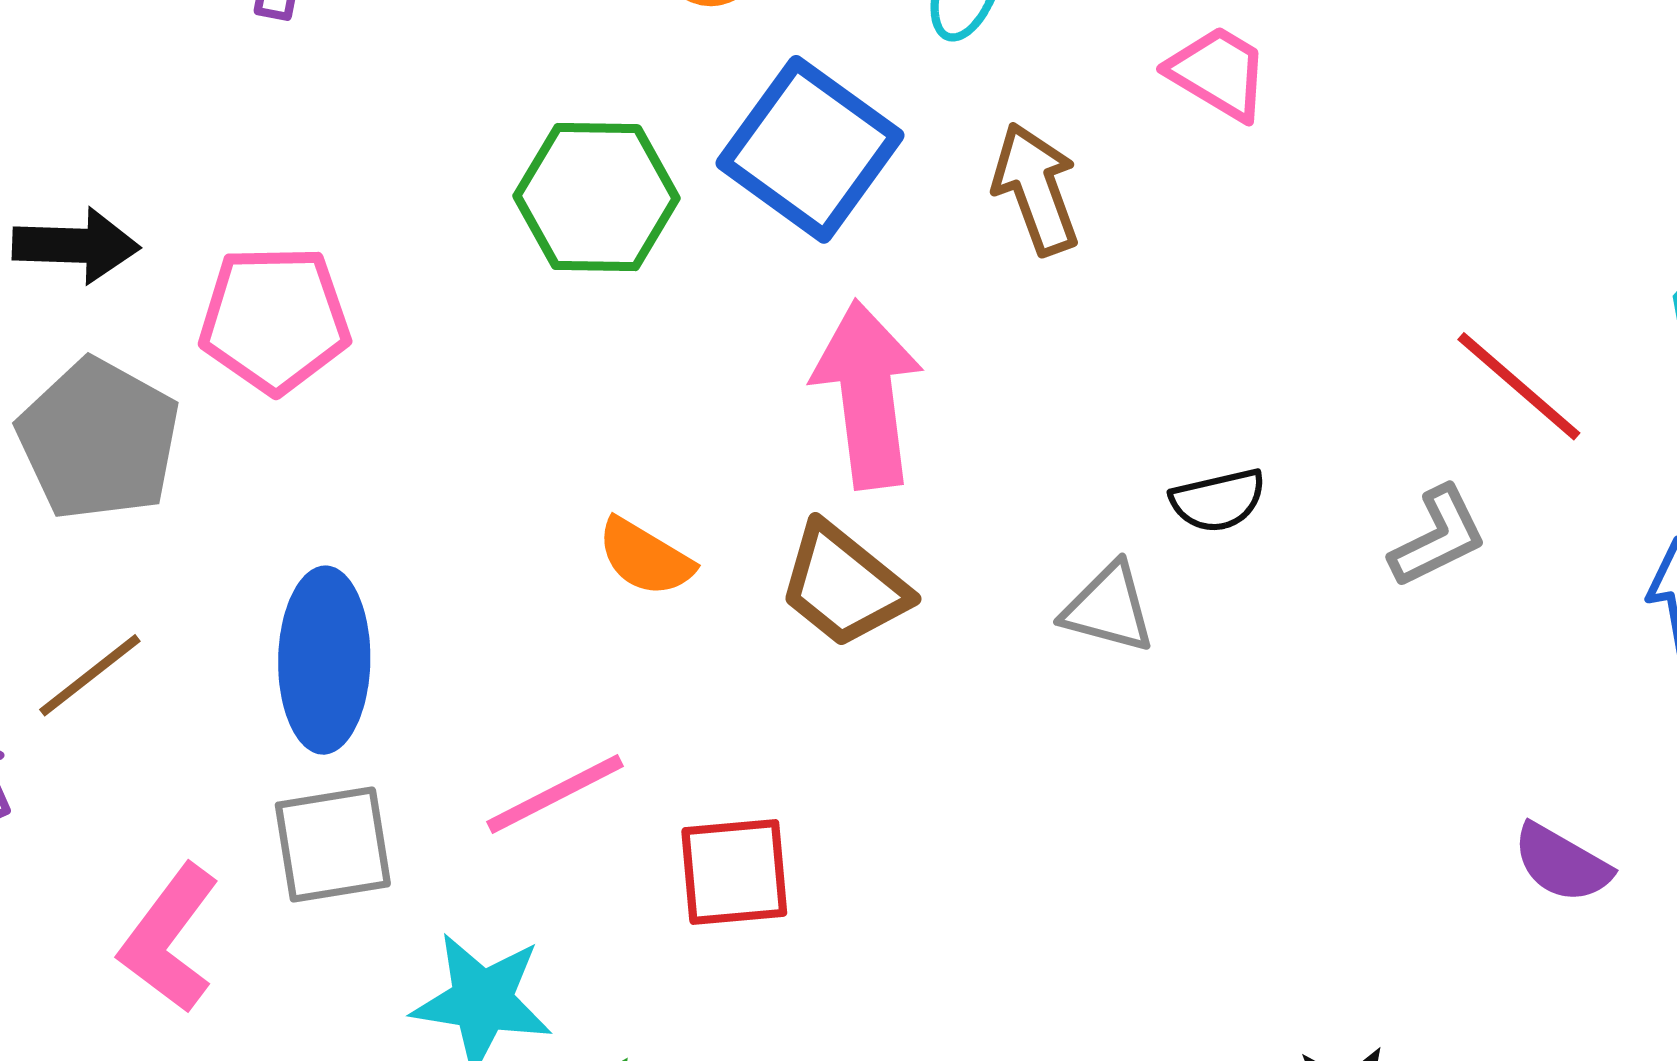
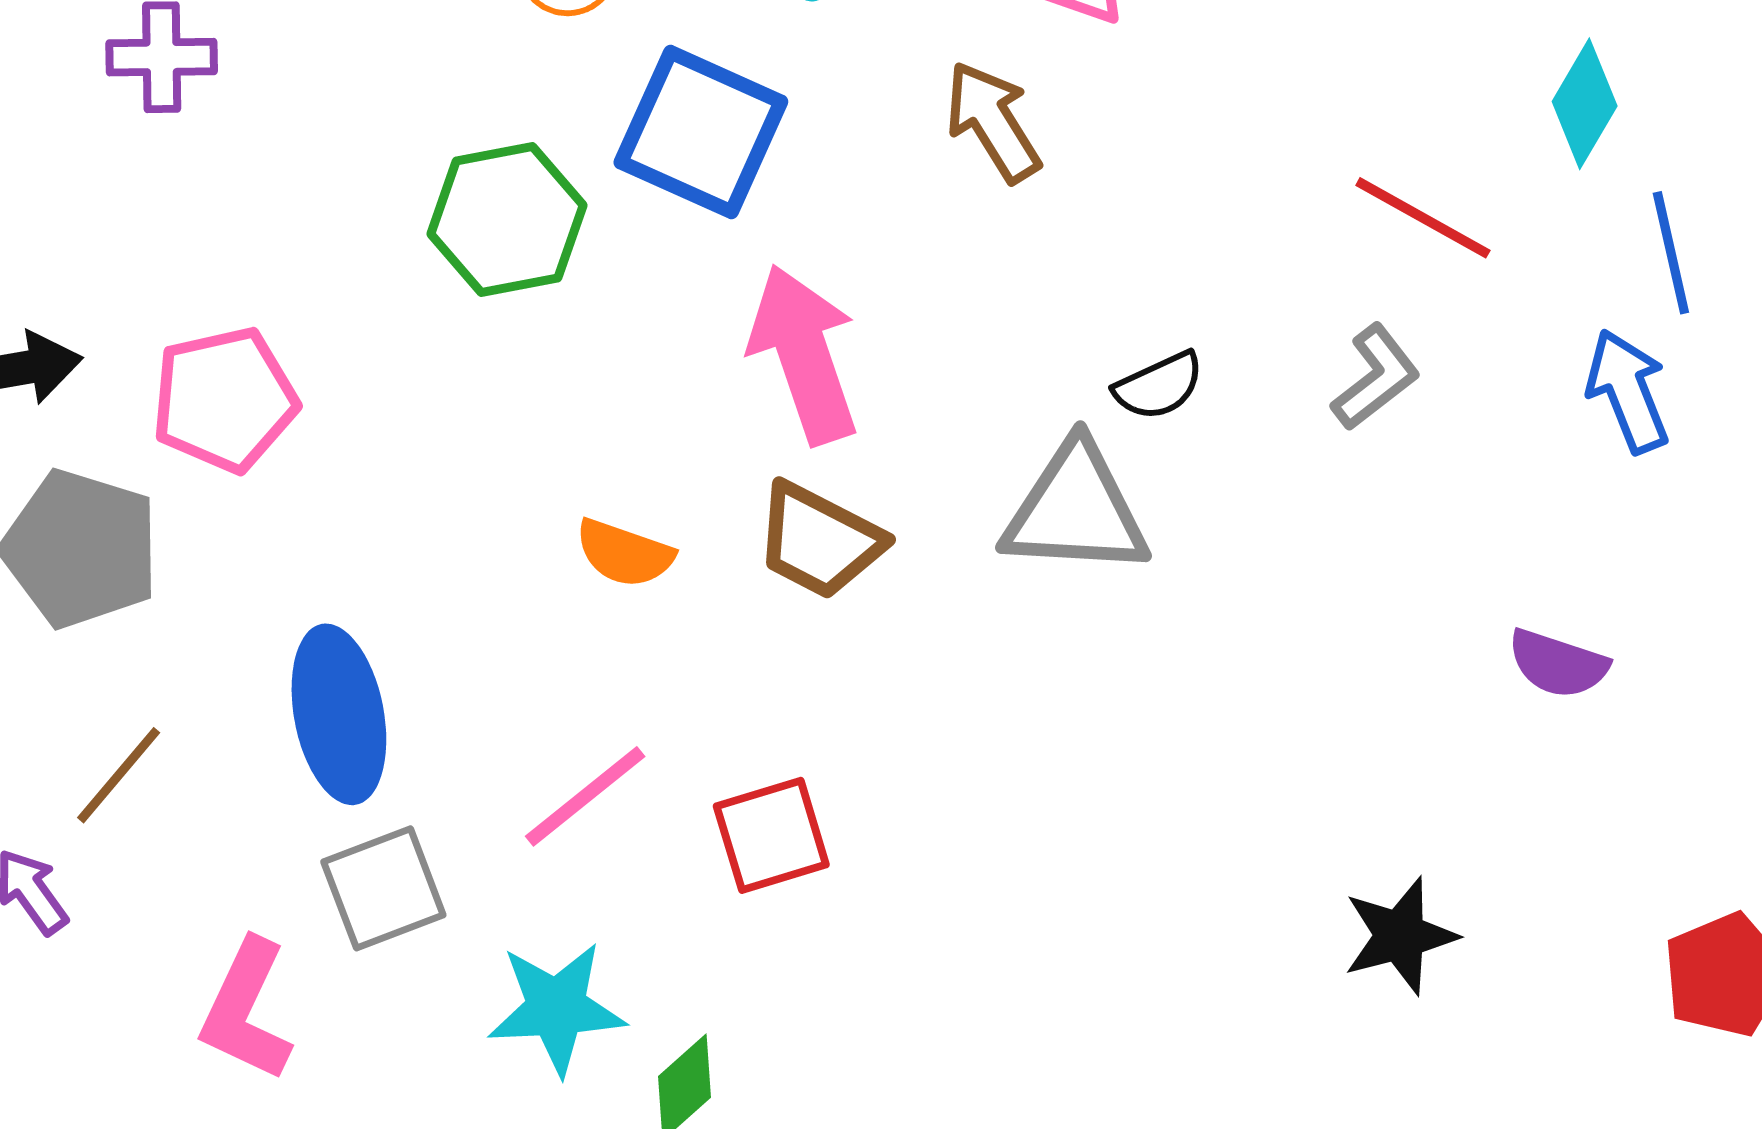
brown arrow: (1036, 189) -> (993, 122), moved
gray triangle: (1109, 608) -> (1076, 510), size x1.6

